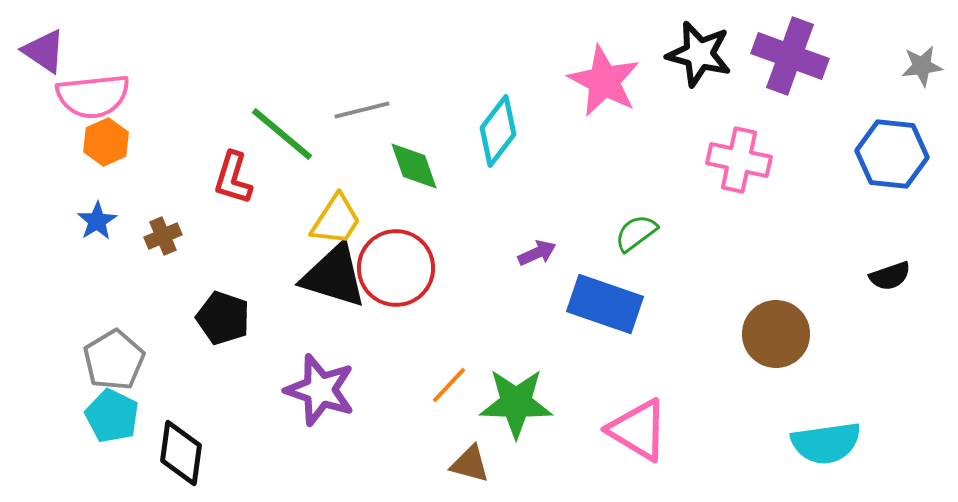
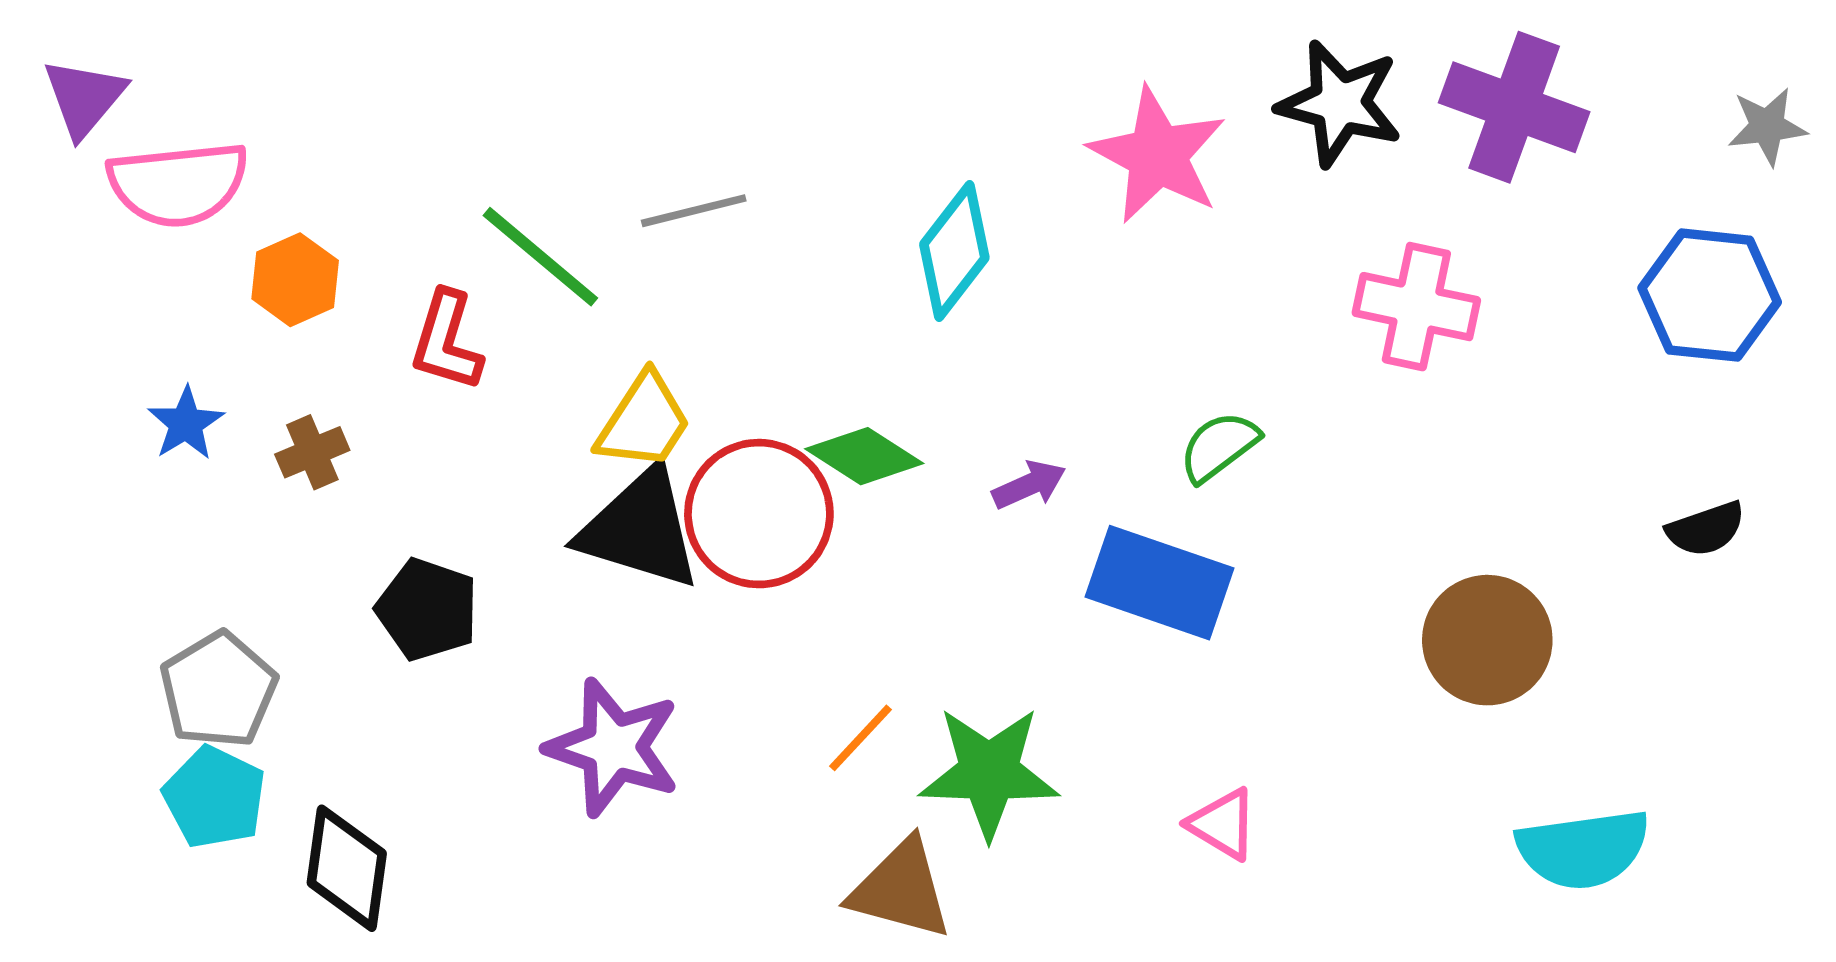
purple triangle: (44, 51) -> (84, 98), turned 36
orange hexagon: (106, 142) -> (295, 280), moved
green diamond: (414, 166) -> (864, 456), moved, turned -38
pink triangle: (638, 430) -> (1223, 824), size x0.6
brown triangle: (470, 464) -> (901, 889), size x1.4

